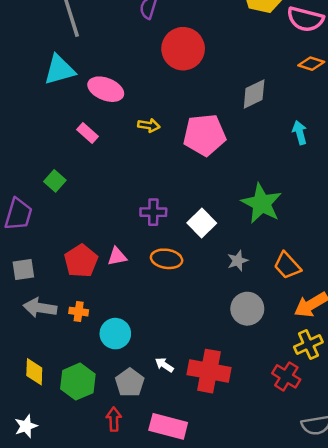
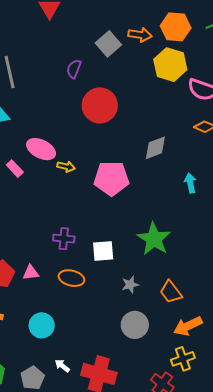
pink ellipse: (106, 89) -> (41, 149), moved
white square: (202, 223) -> (103, 251), turned 35
cyan circle: (115, 334) -> (42, 325), moved

